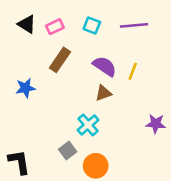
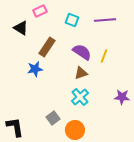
black triangle: (27, 24) -> (21, 28), moved
pink rectangle: (55, 27) -> (40, 11), moved
blue star: (26, 88) -> (35, 69), moved
cyan cross: (88, 125) -> (80, 97), moved

